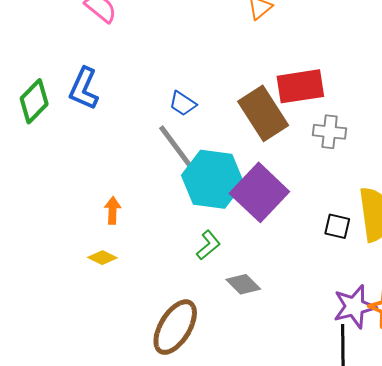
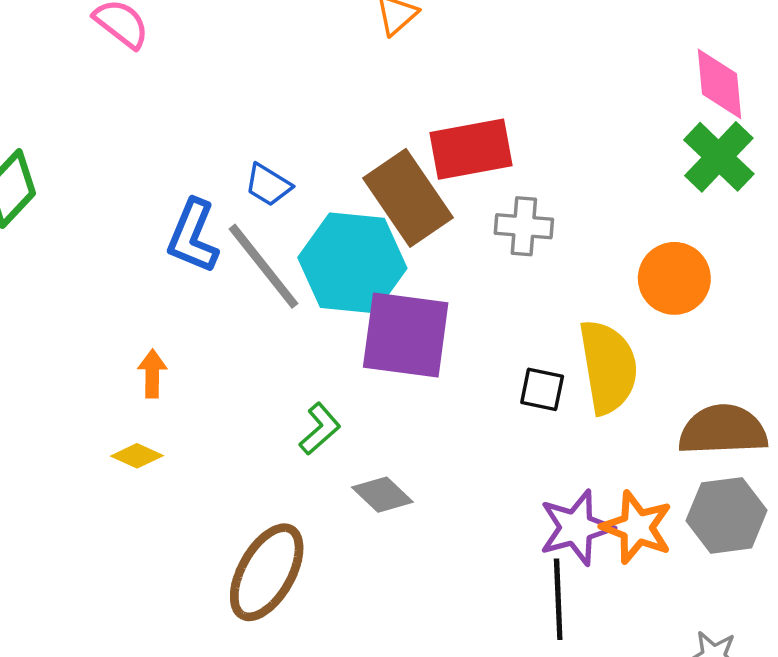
blue L-shape: (84, 89) -> (193, 236), moved
cyan hexagon: (213, 179) -> (352, 263), moved
purple square: (259, 192) -> (406, 335), turned -34

